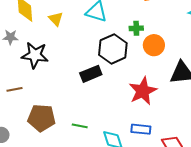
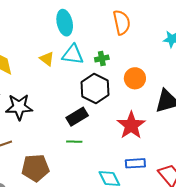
yellow triangle: (56, 19) -> (47, 59), moved
green cross: (136, 28) -> (102, 58), moved
green line: (80, 126) -> (74, 142), moved

